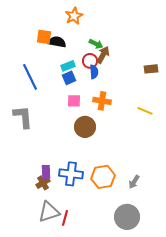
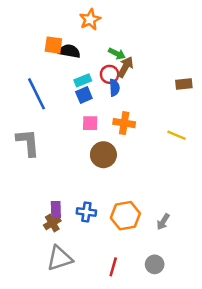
blue cross: (71, 174) -> (86, 212), size x0.7
gray circle: (127, 217) -> (155, 264), size x0.6
red line: (65, 218) -> (113, 267), moved

